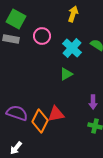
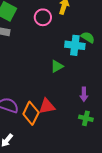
pink circle: (42, 36) -> (43, 17), moved
cyan cross: (72, 48) -> (75, 45), moved, turned -36

